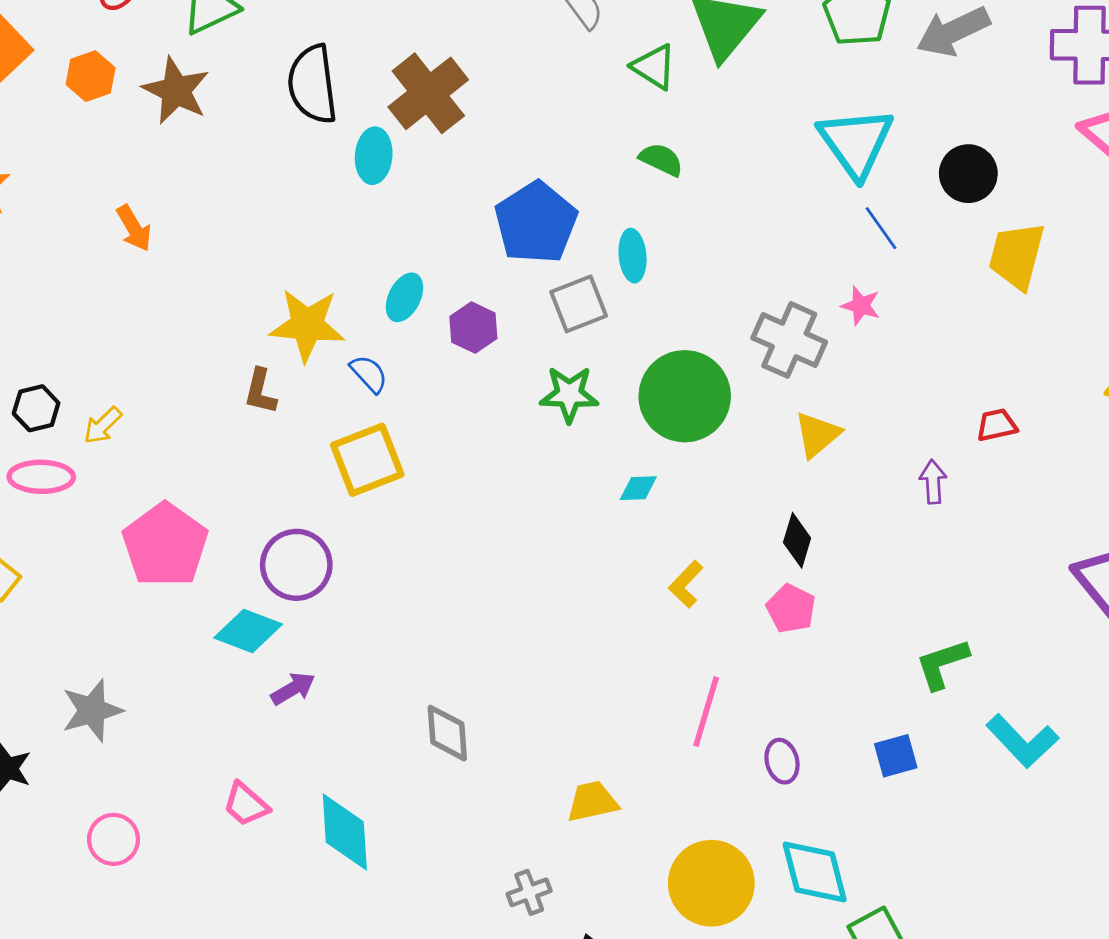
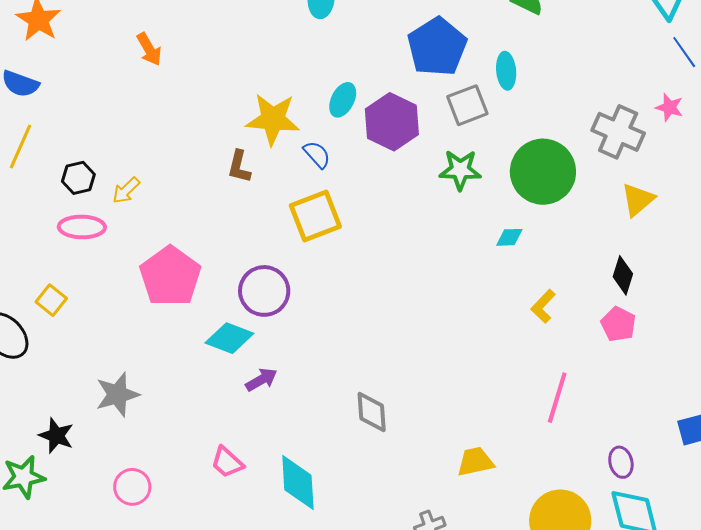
purple hexagon: (473, 328) -> (392, 122), size x1.6
purple ellipse: (782, 761) -> (621, 462), moved

